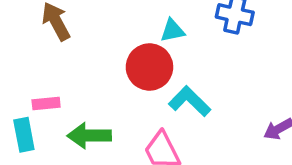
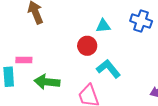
red circle: (149, 67) -> (87, 46), size x0.7

